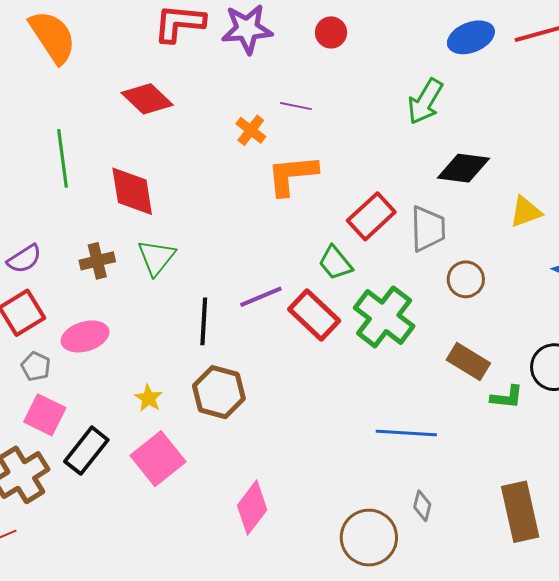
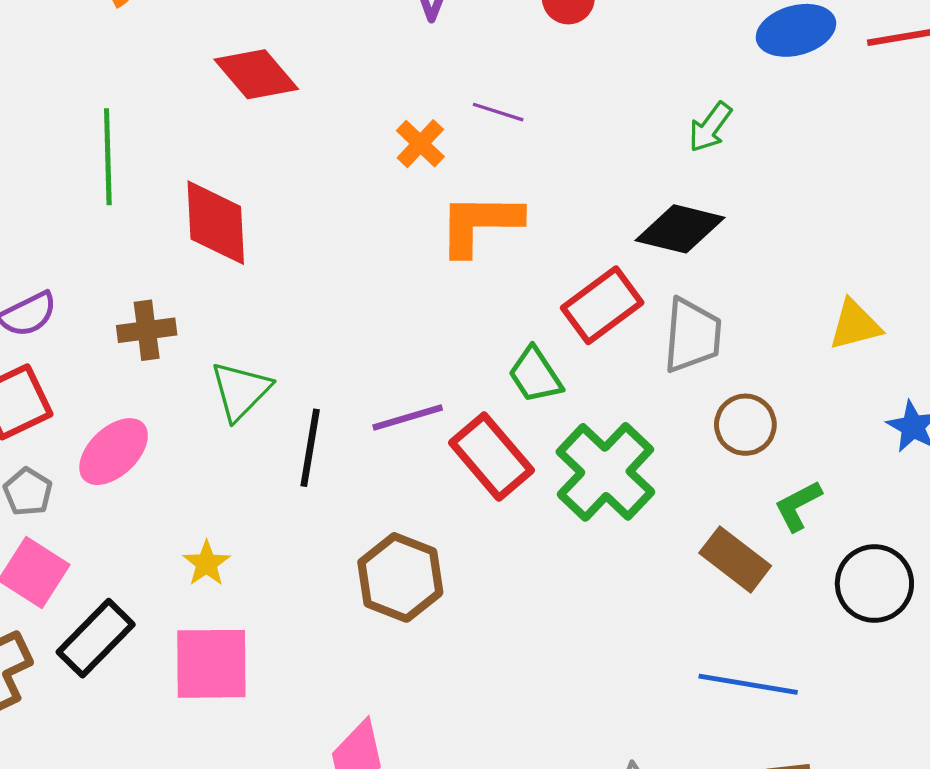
green arrow: (425, 101) -> (710, 127), size x0.7
black diamond: (463, 168) -> (680, 229), moved
green triangle: (156, 257) -> (241, 391), moved
pink ellipse: (85, 336) -> (114, 452), turned -33
brown hexagon: (219, 392) -> (400, 577), moved
green L-shape: (507, 397) -> (798, 506), moved, turned 140
blue line: (406, 433) -> (748, 684), moved
pink square: (158, 459) -> (211, 664), turned 32

